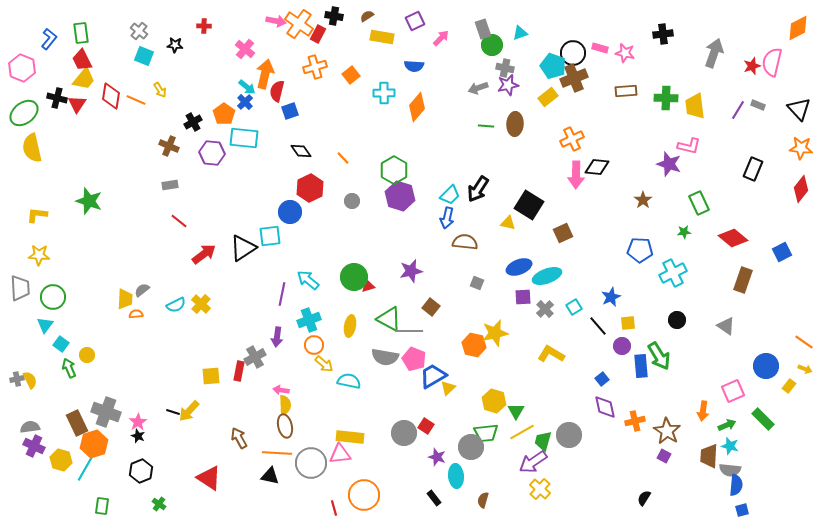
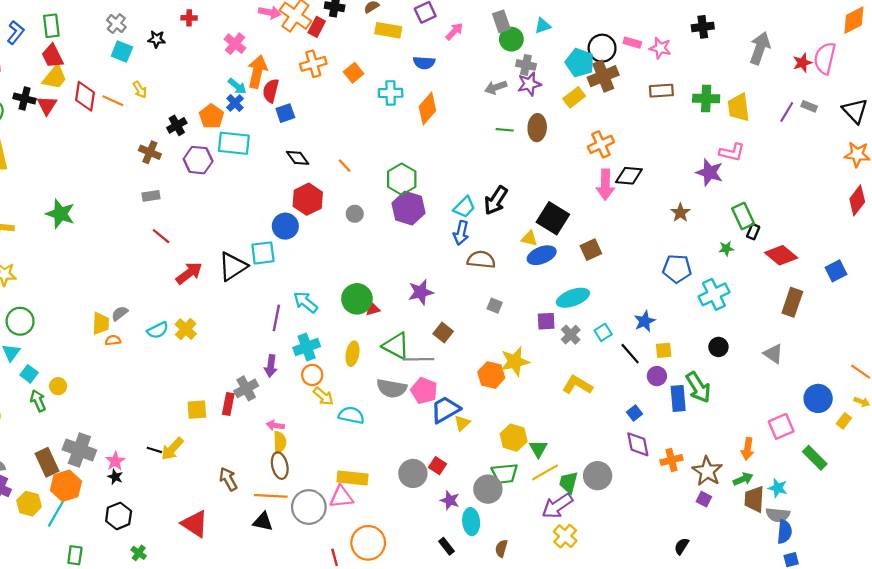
black rectangle: (753, 169) -> (753, 232), moved, size x0.6
blue ellipse: (519, 267) -> (542, 255), moved
green arrow: (727, 425) -> (743, 479), moved

